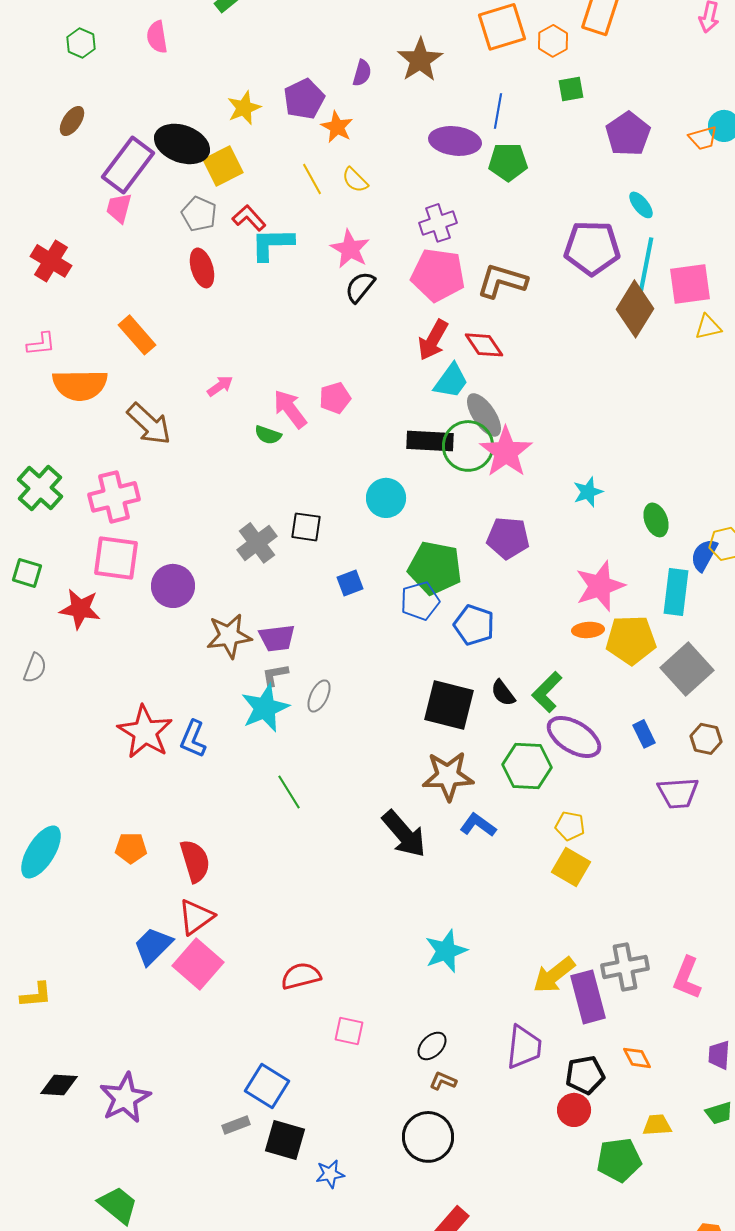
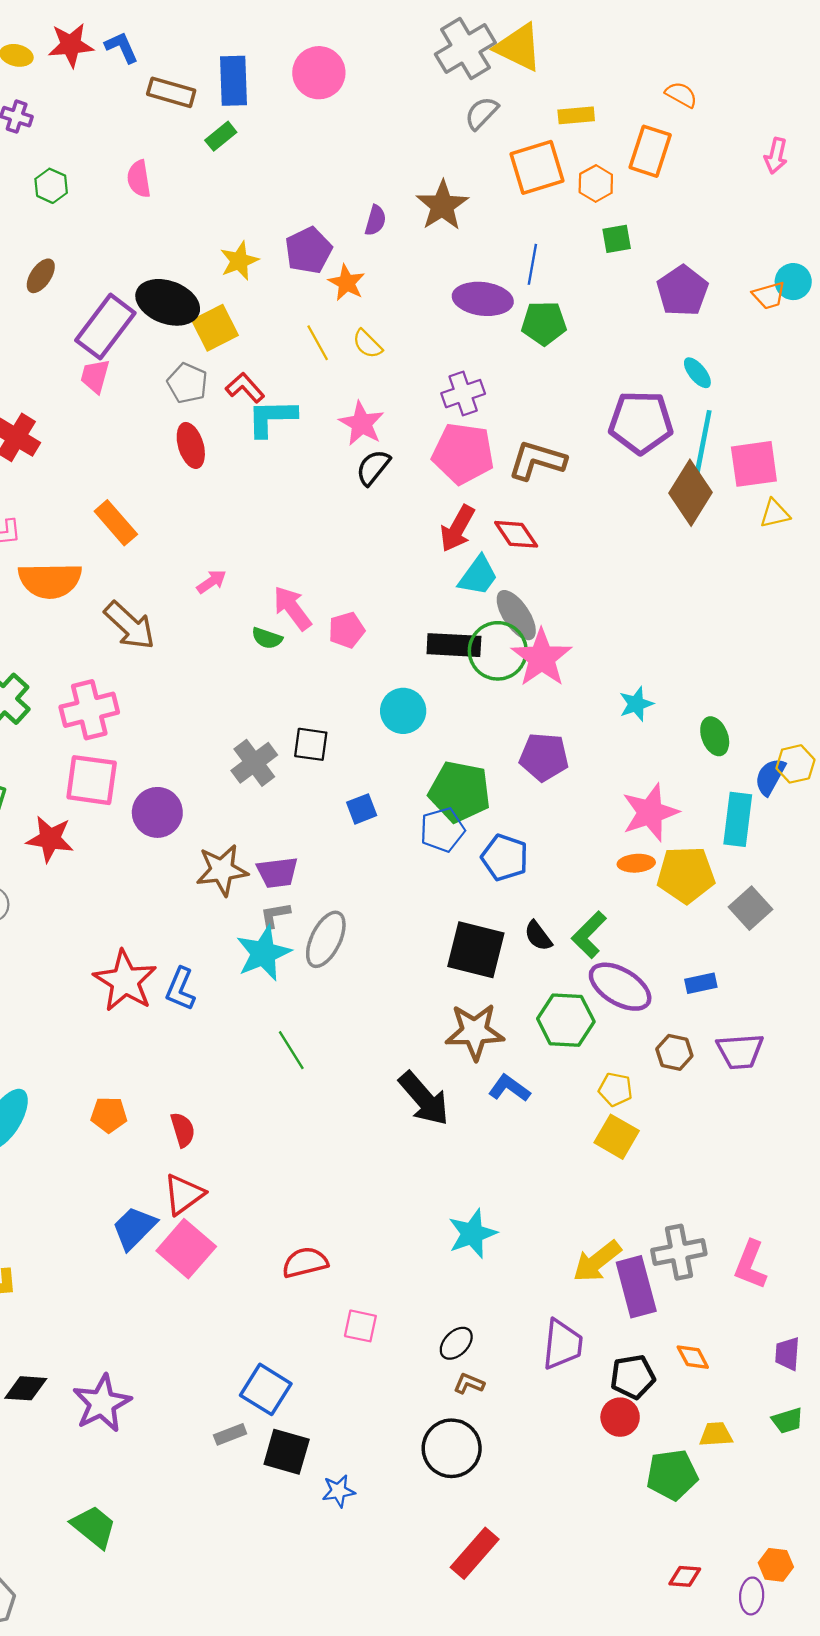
pink pentagon: (335, 398) -> (347, 630), moved
gray square: (687, 669) -> (750, 908), size x0.7
gray ellipse: (319, 696) -> (326, 939), size x1.5
blue rectangle: (644, 734) -> (701, 983), turned -76
brown hexagon: (706, 739) -> (674, 1052), moved
red semicircle: (195, 861) -> (183, 1130), size x0.7

